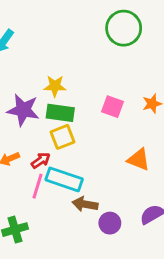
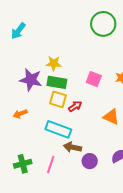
yellow square: (63, 137) -> (58, 99), turned 36
red arrow: (41, 160) -> (75, 106), moved
pink line: (37, 186) -> (51, 164), moved

